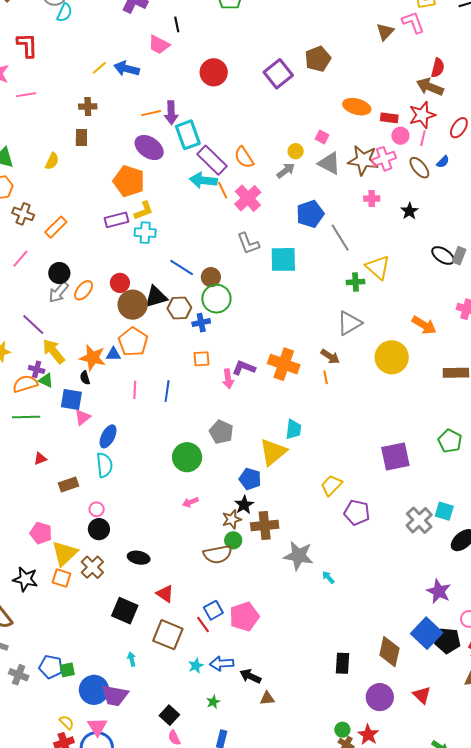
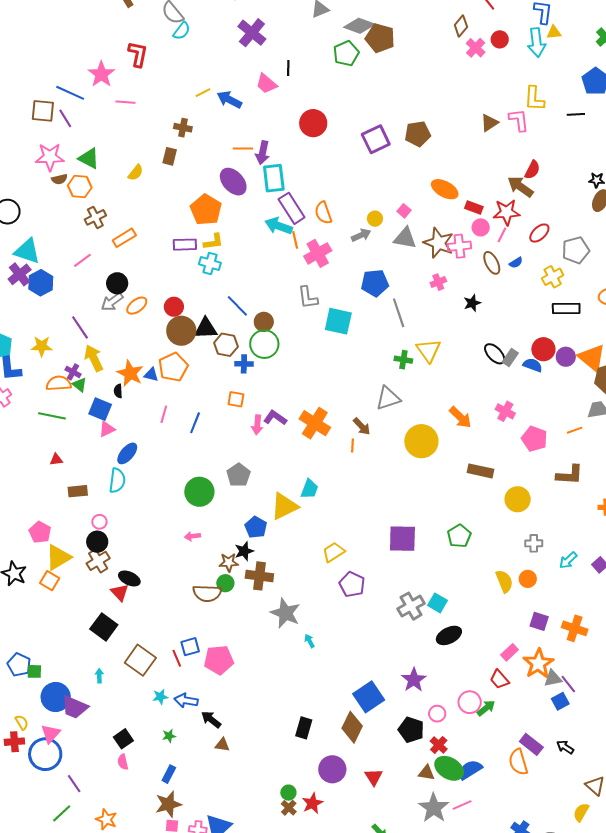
gray triangle: (329, 163) -> (405, 238), turned -30
pink cross: (372, 199) -> (438, 282), turned -35
brown cross: (23, 214) -> (95, 217), turned 30
brown cross: (92, 567) -> (98, 561), moved
red triangle: (165, 594) -> (120, 592), moved
blue square: (427, 633) -> (369, 697), moved

